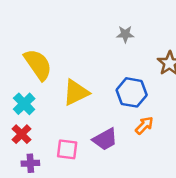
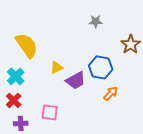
yellow triangle: (76, 92) -> (57, 67), size x0.6
purple trapezoid: (105, 139) -> (76, 80), moved

